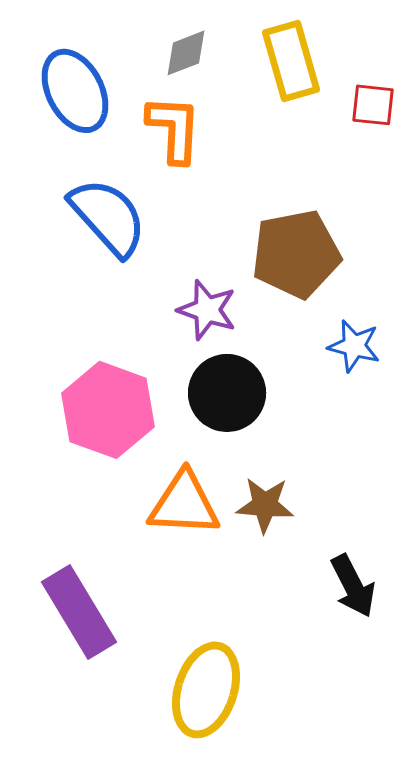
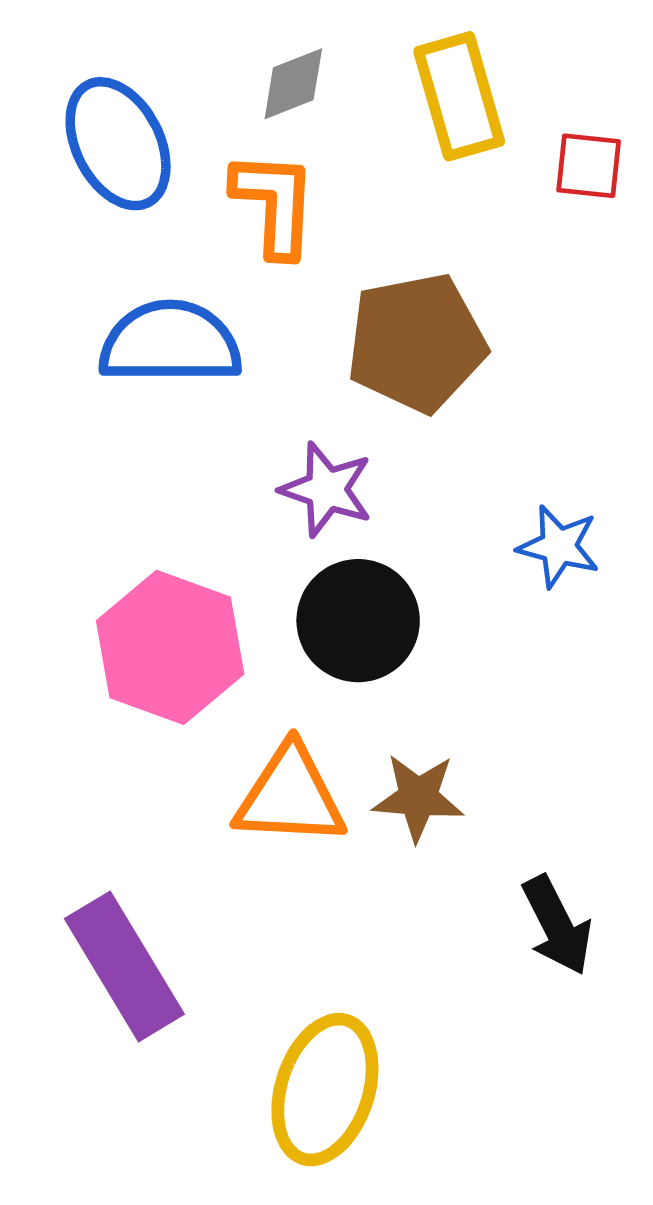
blue semicircle: (108, 217) -> (170, 343), turned -48
brown pentagon: (296, 254) -> (417, 343), moved

